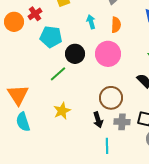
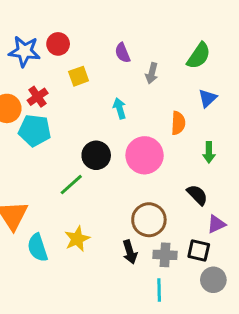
orange semicircle: (116, 25) -> (178, 123), moved
cyan pentagon: (51, 37) -> (35, 130), moved
cyan semicircle: (23, 122) -> (38, 248), moved
cyan line: (107, 146) -> (159, 290), moved

